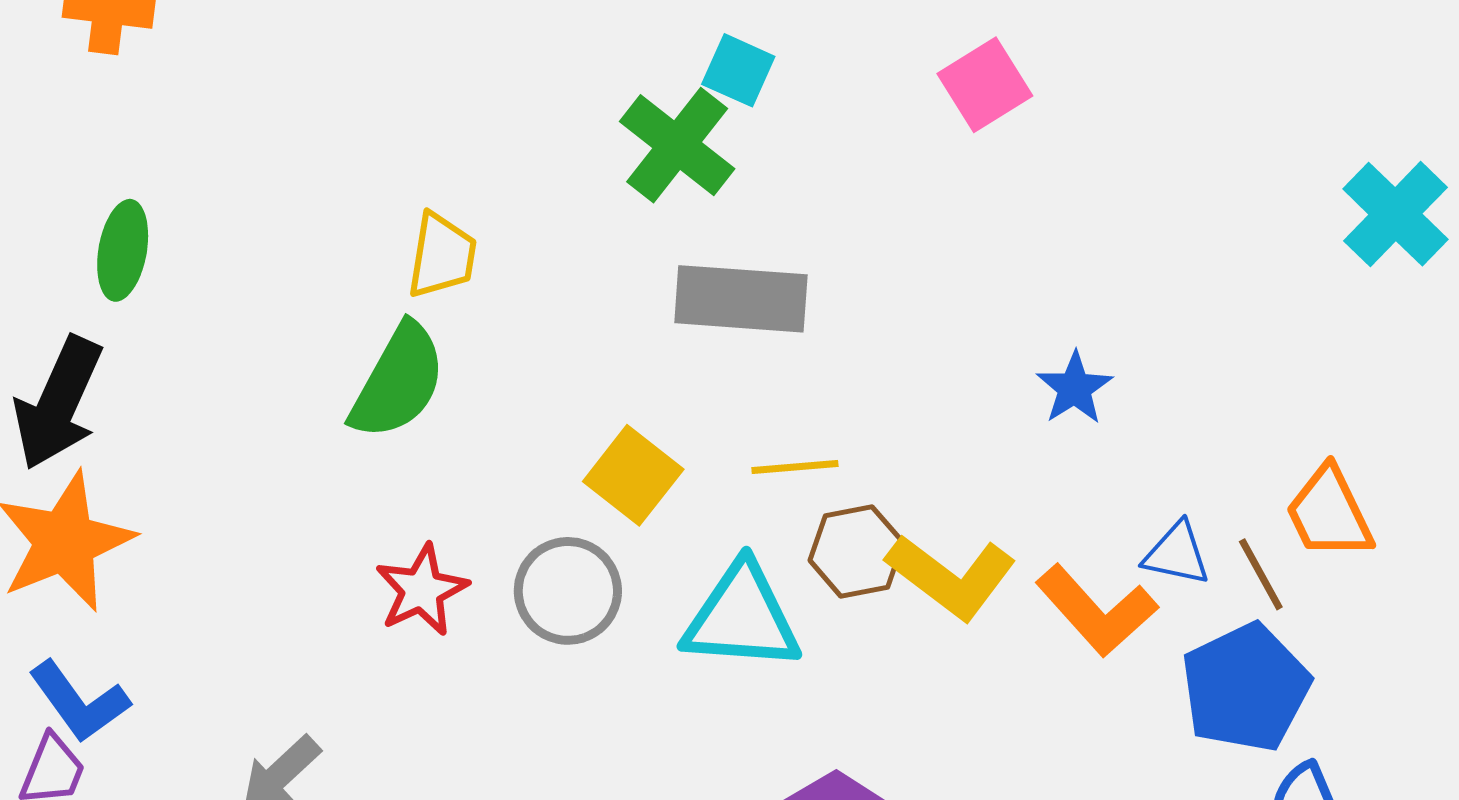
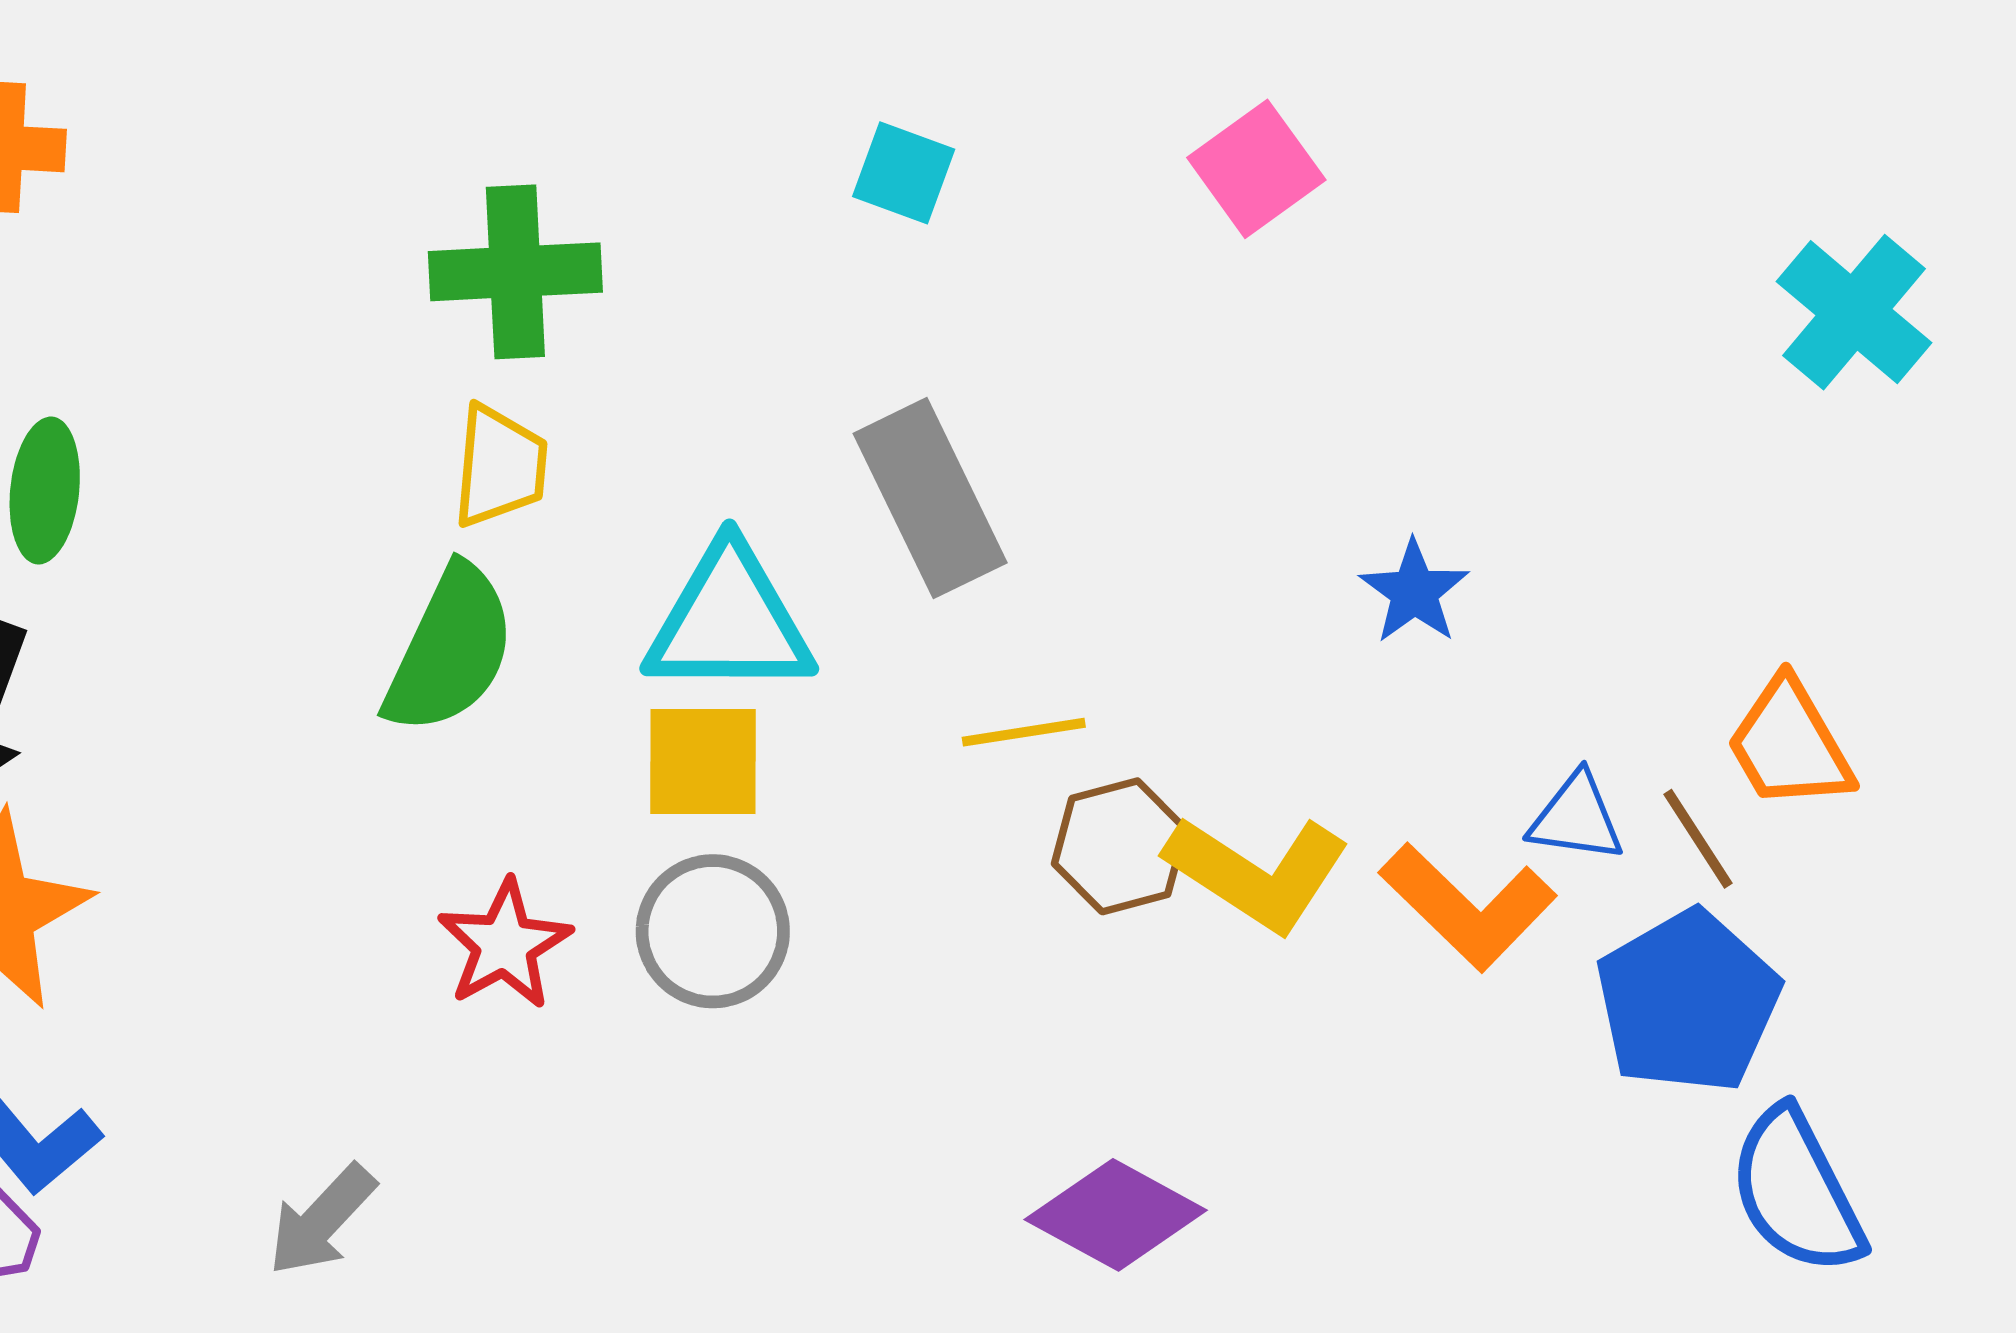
green cross: (677, 145) -> (515, 272), moved, turned -37
gray rectangle: (741, 299) -> (930, 498), turned 64
yellow square: (633, 475) -> (703, 761), moved, turned -34
cyan triangle: (742, 617) -> (729, 621), moved

